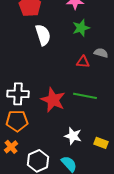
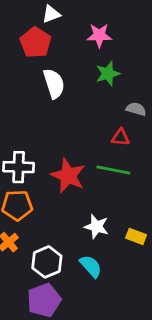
red triangle: (83, 62) -> (120, 137), moved

